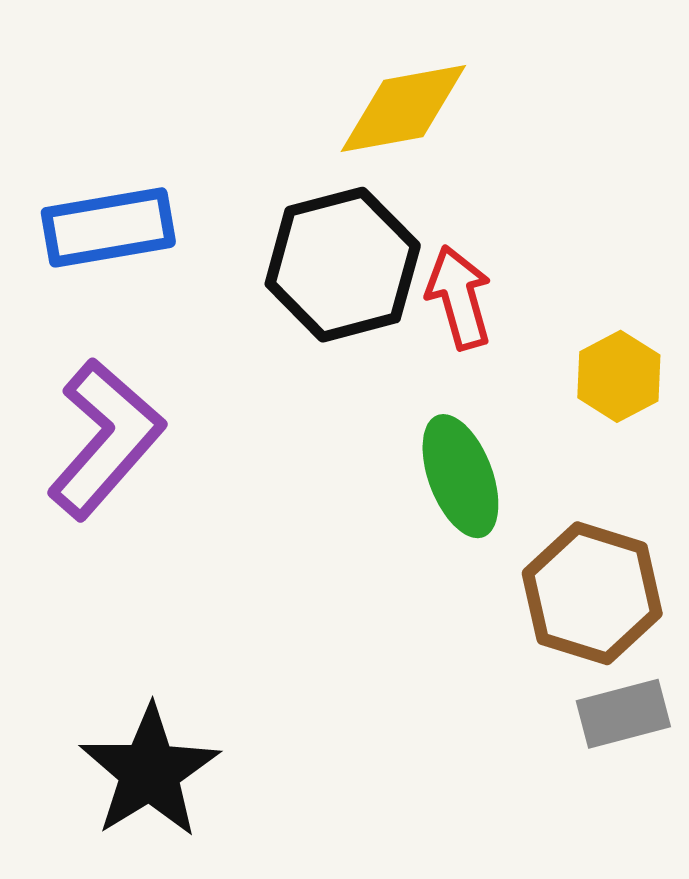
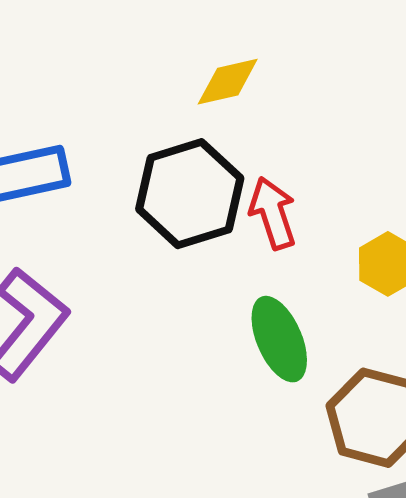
yellow diamond: (403, 109) -> (228, 82), size x0.7

